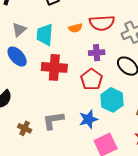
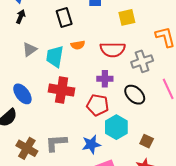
orange semicircle: (75, 28) -> (78, 45), moved
blue ellipse: (17, 57) -> (22, 94), moved
red pentagon: (92, 79) -> (98, 105), turned -30
brown cross: (25, 128) -> (27, 148), size x1.5

